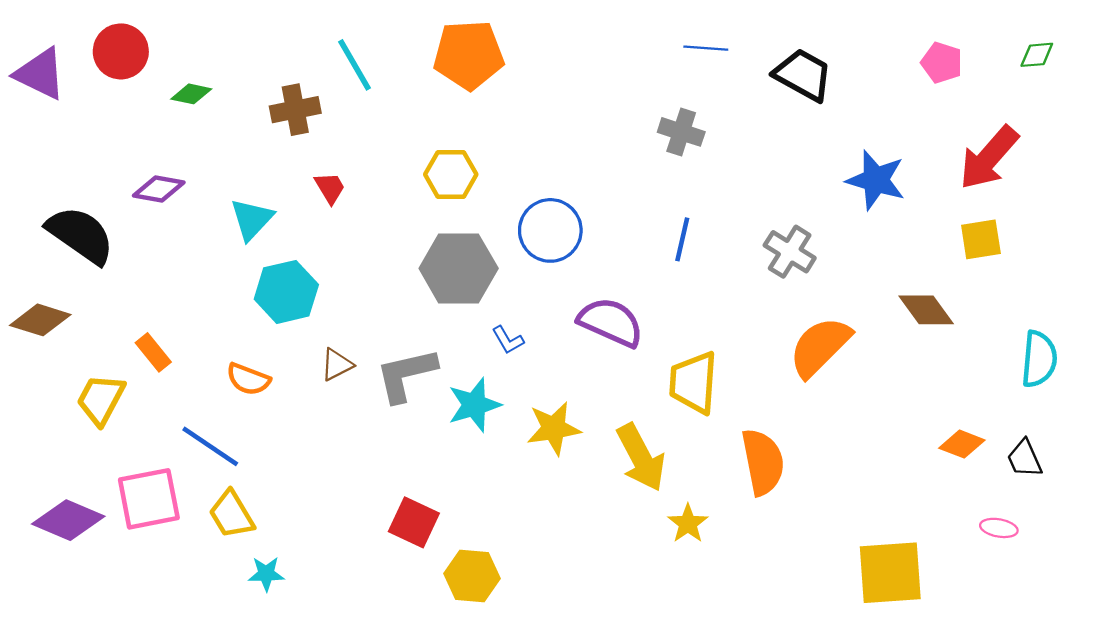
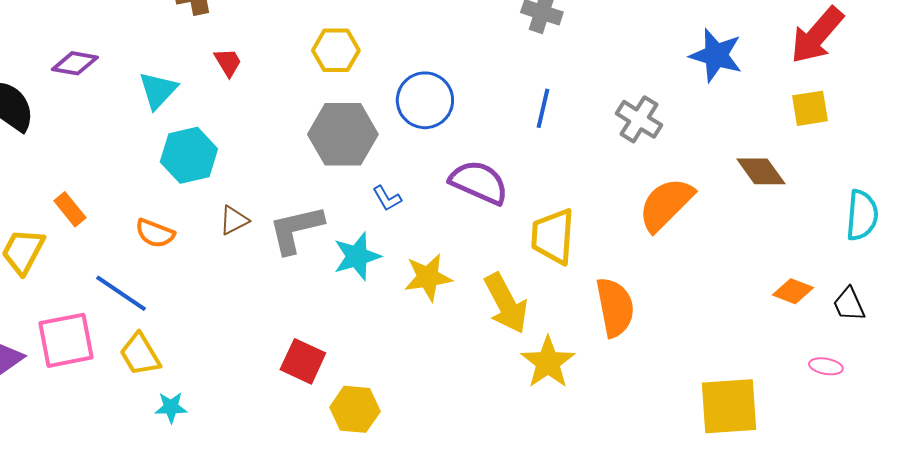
yellow star: (688, 523) -> (548, 362), size x1.5

